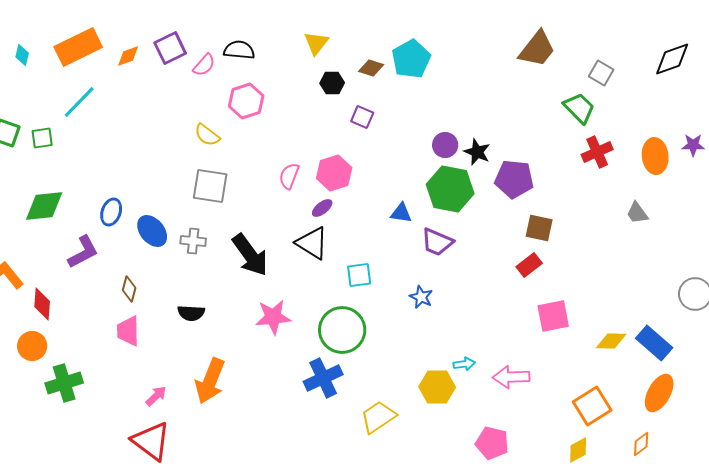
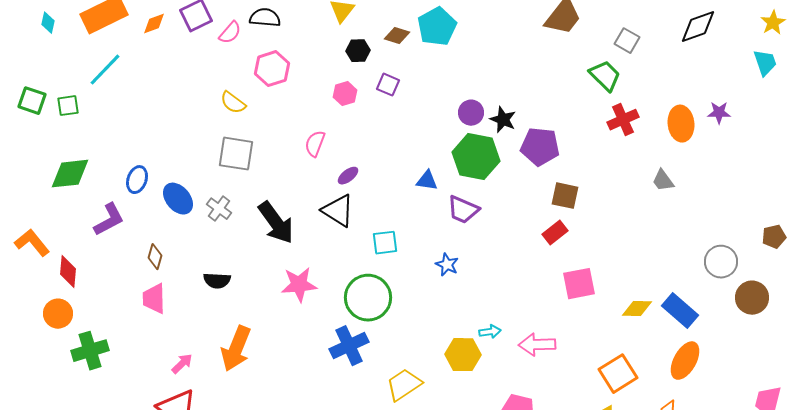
pink hexagon: (334, 173) -> (345, 94), moved, size x0.7
gray cross: (193, 241) -> (219, 209), turned 30

